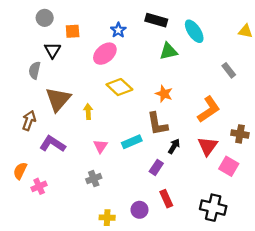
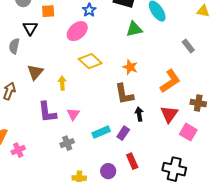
brown triangle: (58, 99) -> (35, 72), size x0.7
cyan rectangle: (132, 142) -> (101, 132), moved
purple L-shape: (52, 144) -> (47, 112), moved, turned -130
black arrow: (174, 146) -> (139, 114), turned -40

